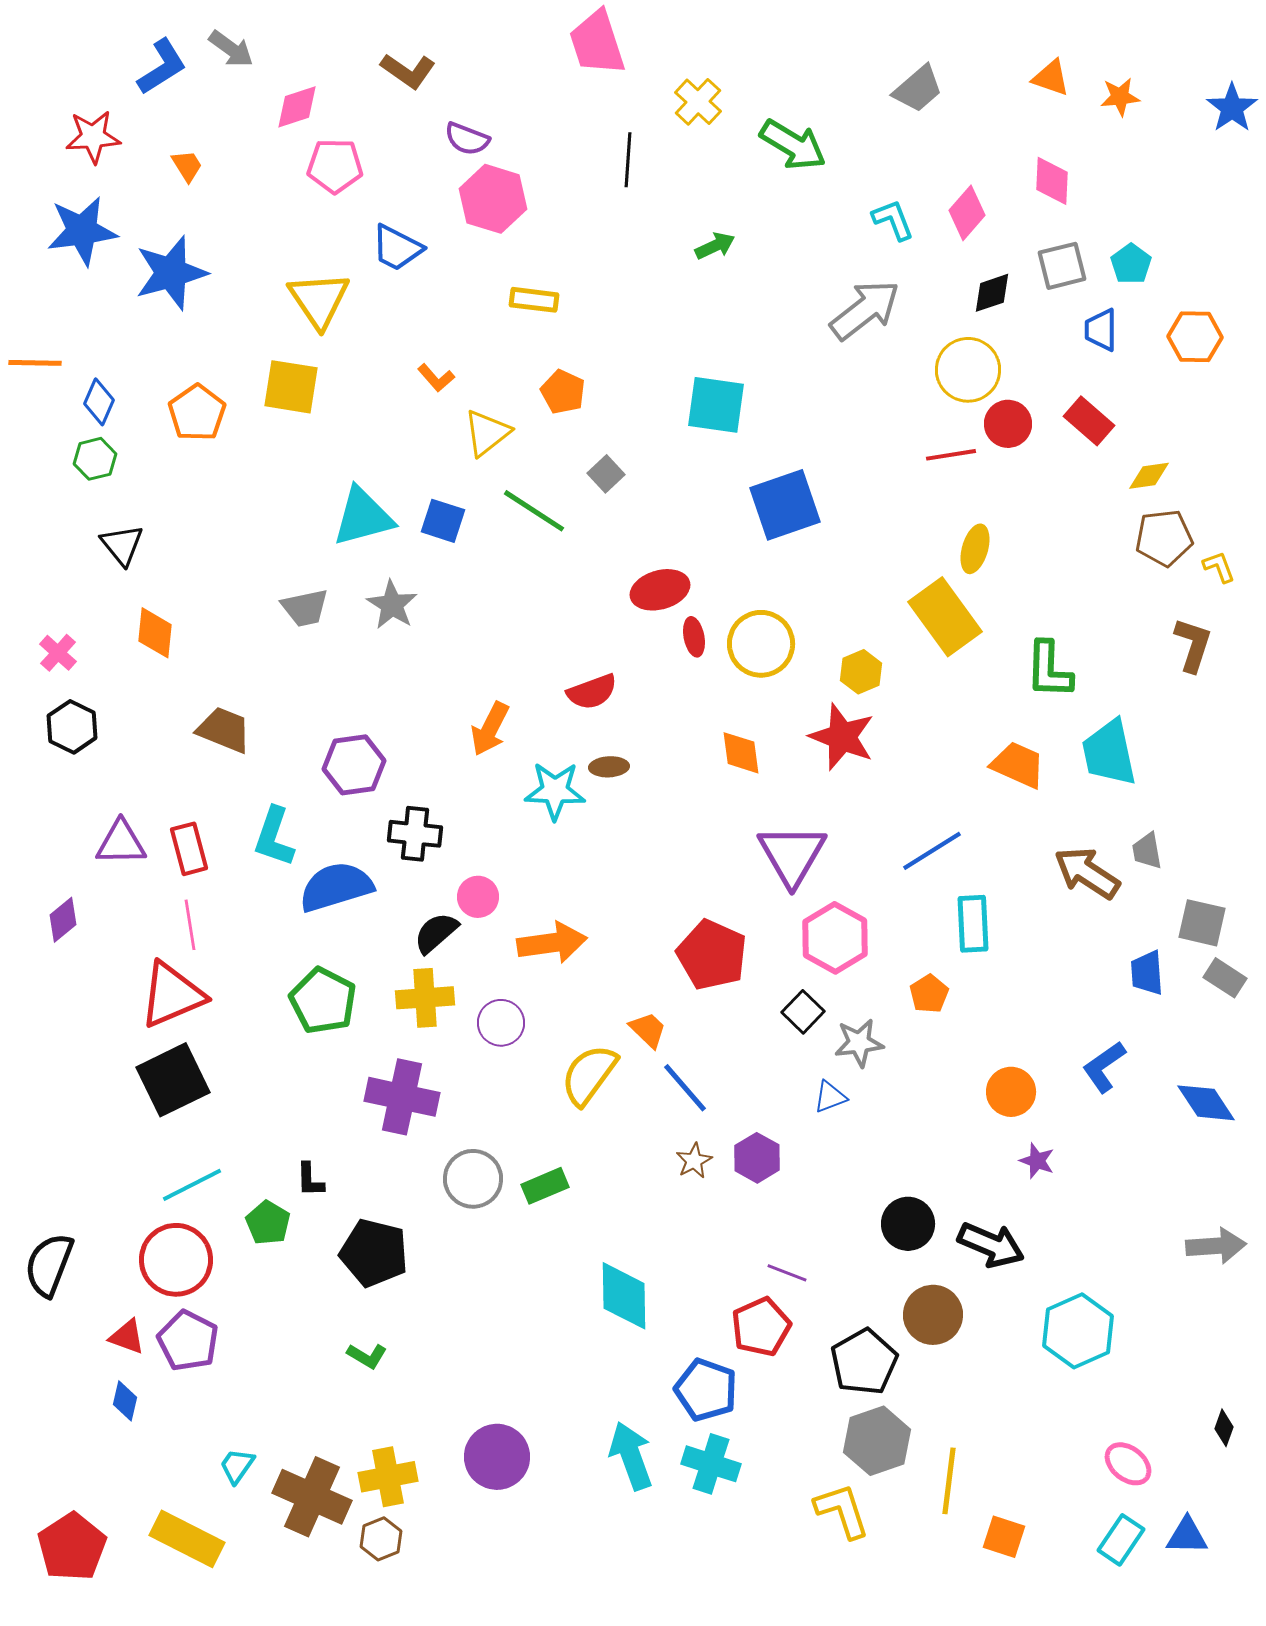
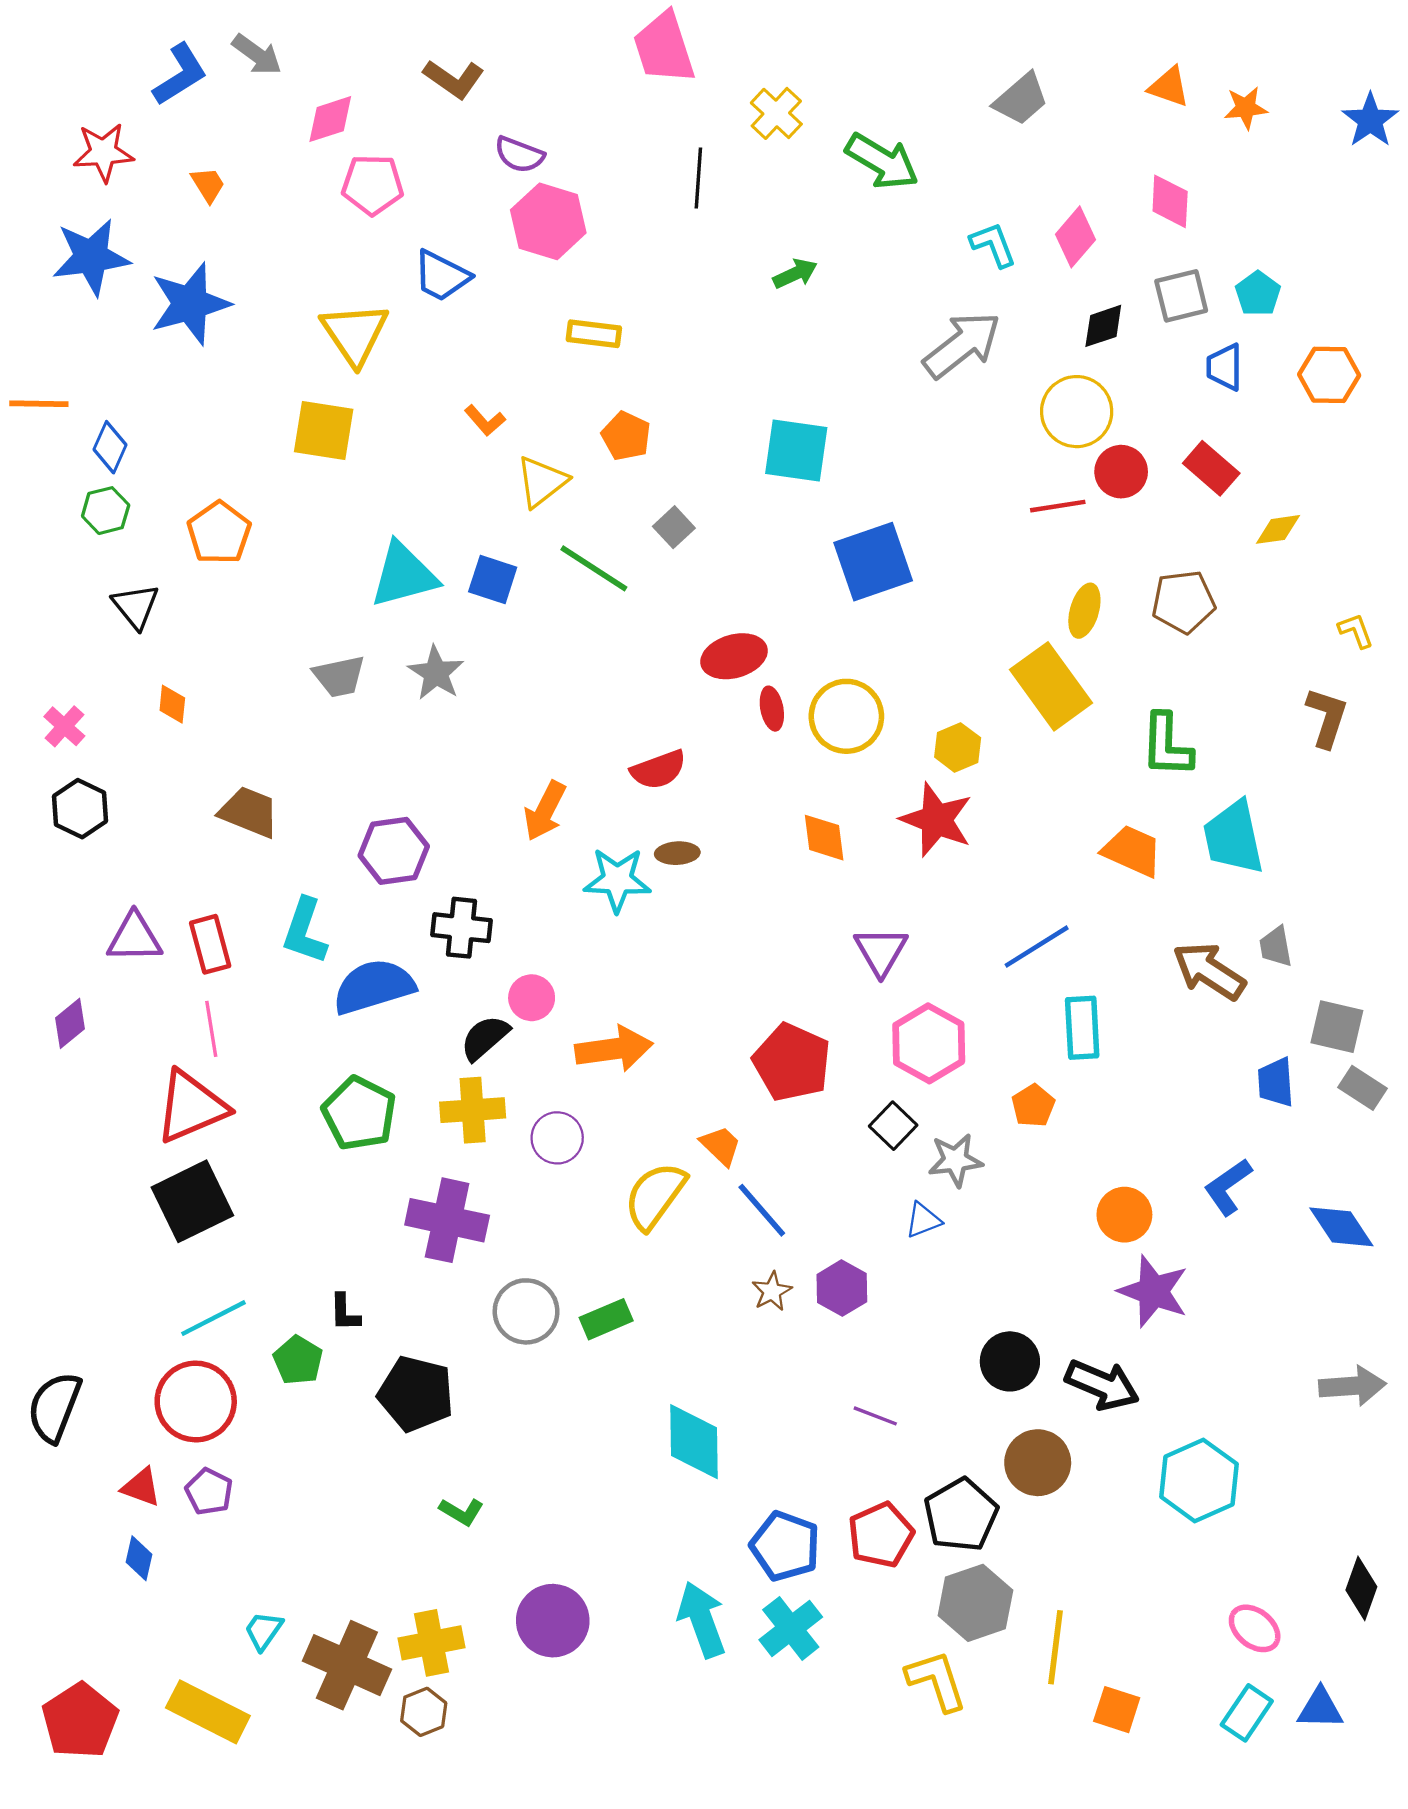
orange pentagon: (197, 413) -> (219, 533), moved
brown pentagon: (1164, 538) -> (1183, 602), moved
orange diamond: (155, 633) -> (172, 704), size x0.7
purple triangle: (792, 855) -> (881, 951), size x0.7
purple star: (1037, 1161) -> (1153, 1291), size x1.8
red pentagon: (761, 1327) -> (881, 1535), moved
purple pentagon: (188, 1341) -> (209, 1492), size x0.7
green L-shape: (367, 1356) -> (462, 1512), moved
black diamond: (1224, 1428) -> (1361, 1588), size x1.5
cyan cross: (711, 1464) -> (791, 1628), turned 34

